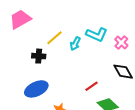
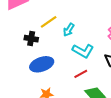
cyan L-shape: (97, 34) -> (83, 51), moved
blue ellipse: (36, 89) -> (42, 64), moved

